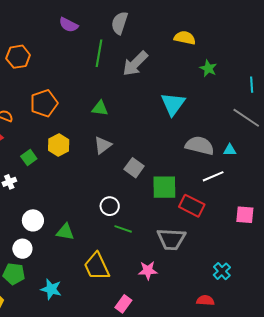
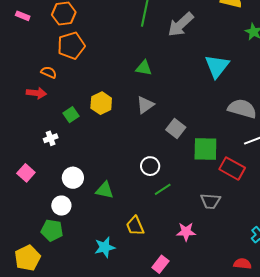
orange pentagon: (44, 103) -> (71, 46), moved
green line: (123, 229) -> (163, 189), turned -54
gray trapezoid: (171, 239) -> (211, 201), size x0.7
yellow trapezoid: (97, 266) -> (135, 226), size x0.7
cyan star: (51, 289) -> (105, 247), moved, turned -30

